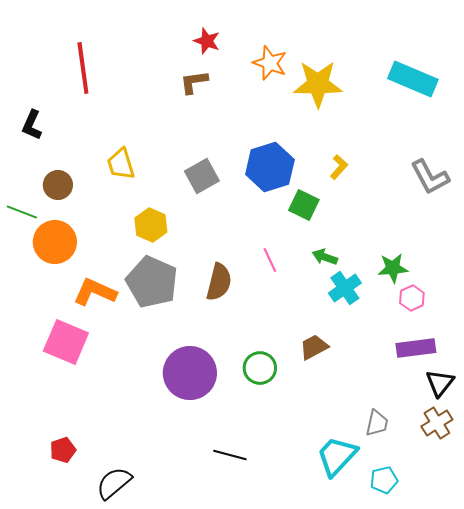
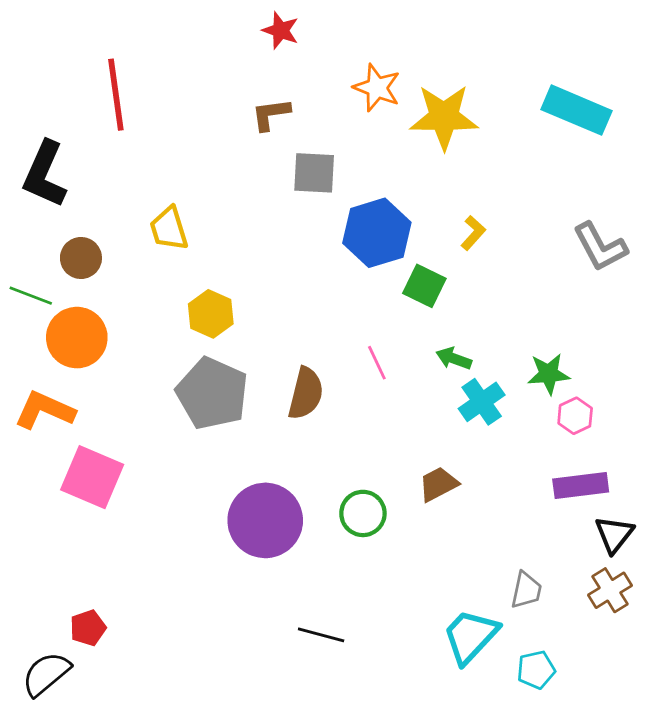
red star: (207, 41) -> (281, 30), moved
black L-shape: (32, 125) -> (45, 174), size x1.6
gray square: (202, 176) -> (314, 173), moved, turned 32
orange L-shape: (95, 292) -> (45, 410), moved
black semicircle: (114, 483) -> (46, 674), moved

